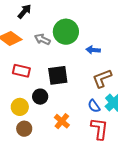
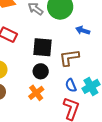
brown L-shape: (102, 78) -> (69, 58), moved
black circle: (40, 97) -> (41, 71), moved

